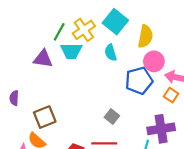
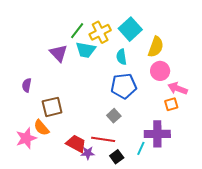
purple triangle: (43, 59) -> (59, 53), turned 30
blue pentagon: (139, 81) -> (124, 86), moved
orange square: (171, 95) -> (171, 104), turned 32

